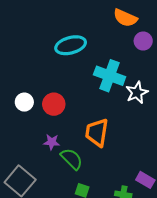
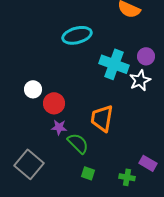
purple circle: (143, 41) -> (146, 56), moved
red circle: (54, 104) -> (54, 103), moved

